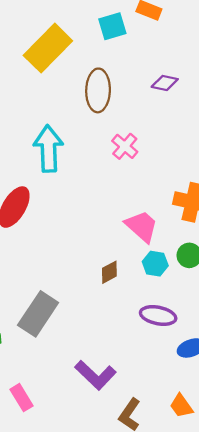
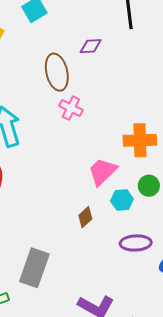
brown ellipse: (98, 90) -> (57, 72), moved
pink trapezoid: (142, 226) -> (102, 172), turned -72

